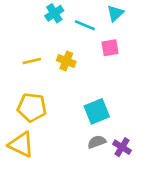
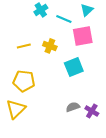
pink square: (110, 48) -> (83, 36), size x1.5
cyan square: (97, 111) -> (74, 67), moved
yellow triangle: (21, 145) -> (16, 109), turned 50

